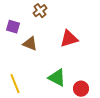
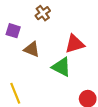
green triangle: (57, 78) -> (61, 67), moved

